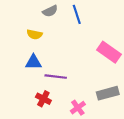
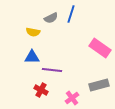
gray semicircle: (50, 11) -> (51, 18), moved
blue line: (77, 14) -> (71, 14), turned 36

